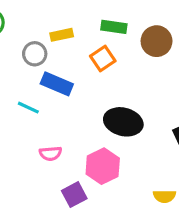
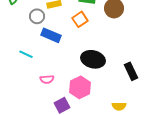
cyan line: (28, 108) -> (26, 54), moved

